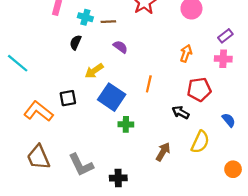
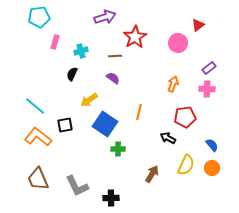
cyan cross: (85, 17) -> (81, 51), turned -32
brown line: (108, 22) -> (115, 56), moved
cyan line: (18, 63) -> (35, 106), moved
orange circle: (233, 169) -> (212, 168), moved

